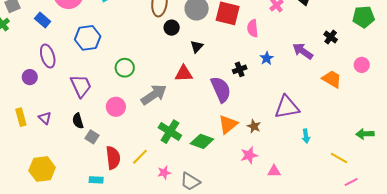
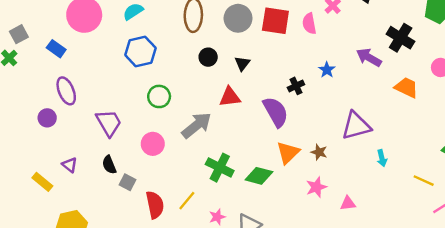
black circle: (172, 28) -> (208, 57), moved
pink semicircle: (253, 28) -> (309, 24), moved
black cross: (331, 37) -> (401, 38), size x1.6
blue hexagon: (88, 38) -> (140, 51), moved
yellow rectangle: (21, 117) -> (42, 182), moved, turned -30

